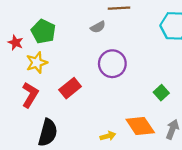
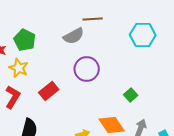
gray semicircle: (98, 27) -> (74, 36), size x1.5
yellow star: (37, 63) -> (19, 68), turned -30

